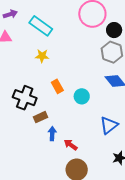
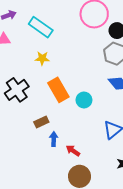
orange rectangle: (57, 86) -> (58, 90), size x1.6
black cross: (25, 98) -> (17, 90), moved, turned 35

